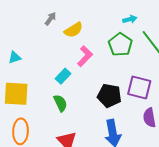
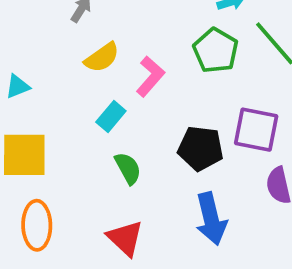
yellow semicircle: (73, 30) -> (102, 58), moved
green semicircle: (60, 103) -> (128, 168), moved

